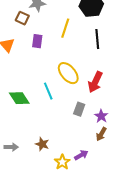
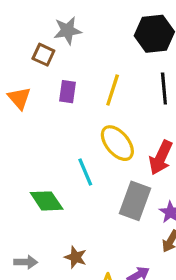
yellow line: (65, 28) -> (113, 90), moved
green diamond: (19, 98) -> (47, 201), moved
gray rectangle: (79, 109) -> (135, 201), size x1.6

